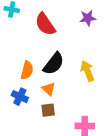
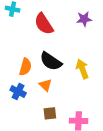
black semicircle: (54, 64) -> (51, 61), turned 85
brown square: (48, 110) -> (50, 113), moved

